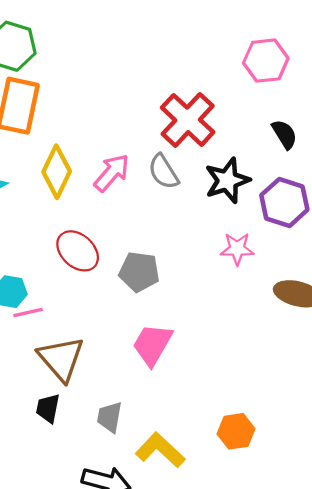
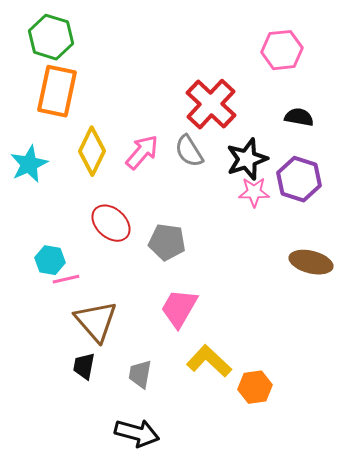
black semicircle: (284, 134) -> (299, 117), turned -48
pink star: (237, 249) -> (254, 192), moved
yellow L-shape: (160, 450) -> (209, 361), moved

